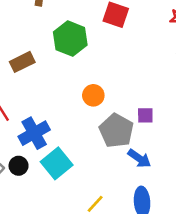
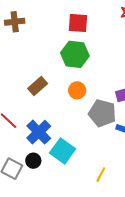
green hexagon: (70, 39) -> (75, 54), moved
brown rectangle: (22, 62) -> (38, 86), moved

